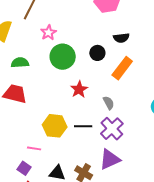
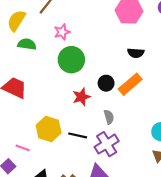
black circle: (97, 53) -> (106, 83), moved
green semicircle: (20, 63) -> (27, 44), moved

